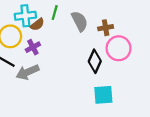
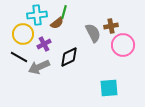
gray semicircle: (80, 21) -> (93, 33), moved
brown semicircle: (37, 24) -> (57, 23), moved
black diamond: (95, 61) -> (69, 57), moved, turned 40

